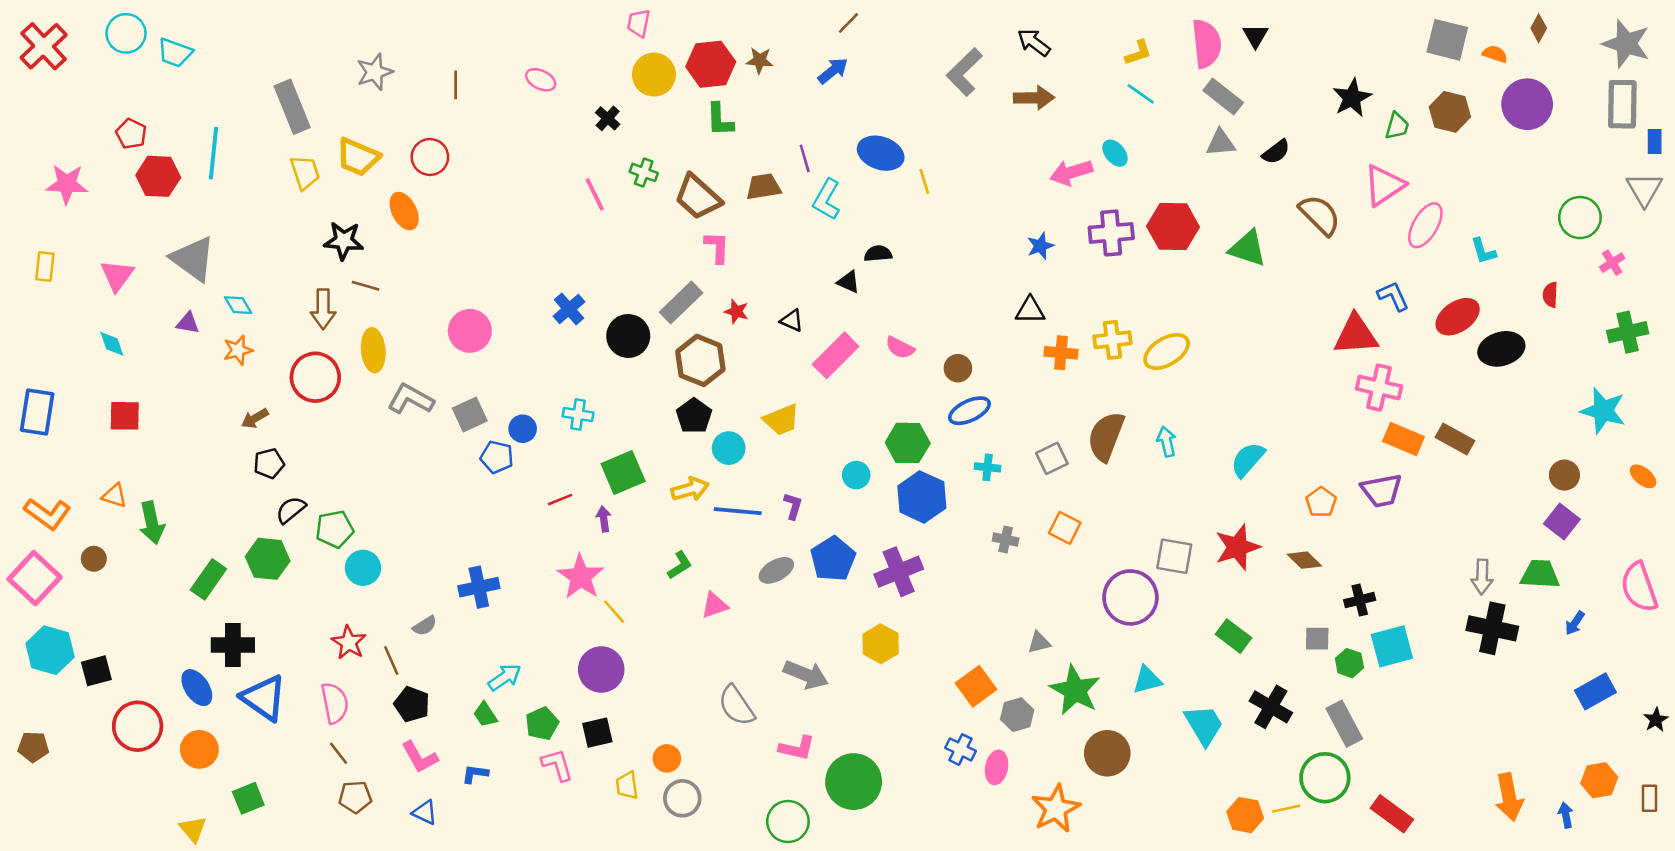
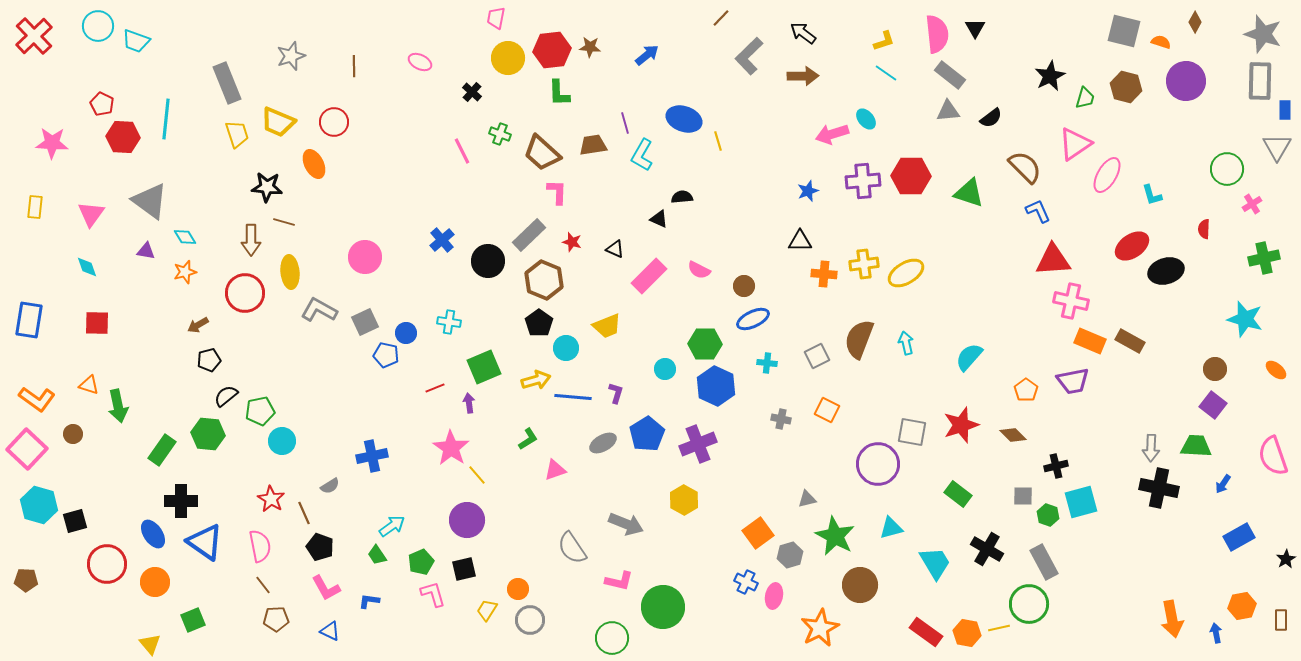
brown line: (848, 23) -> (721, 18), moved
blue L-shape: (1393, 296) -> (1038, 211), moved
yellow trapezoid: (627, 785) -> (487, 610), turned 40
red rectangle: (1392, 814) -> (926, 632), moved

